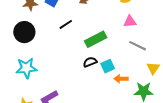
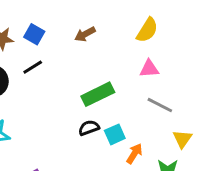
black line: (66, 24) -> (33, 67), moved
orange arrow: (121, 79) -> (134, 154), turned 120

